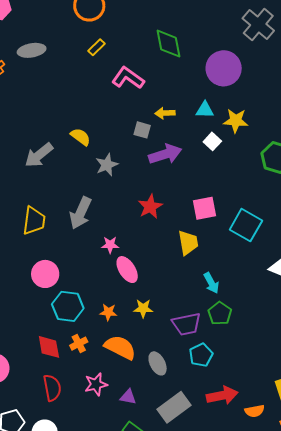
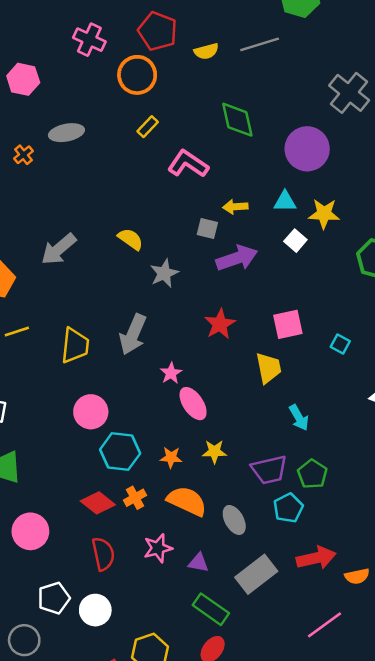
gray arrow: (39, 155) -> (59, 249), moved
cyan square: (246, 225) -> (340, 344), size x0.5
pink star: (110, 245) -> (171, 373), turned -30
green pentagon: (220, 313) -> (312, 474), moved
red diamond: (49, 347) -> (98, 503), turned -40

